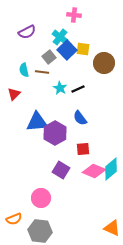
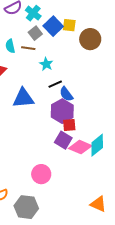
cyan cross: (60, 37) -> (33, 13), moved
black line: (78, 89) -> (55, 84), moved
purple hexagon: (55, 133) -> (62, 111), moved
purple square: (61, 170) -> (63, 140), moved
pink circle: (41, 198) -> (41, 174), moved

